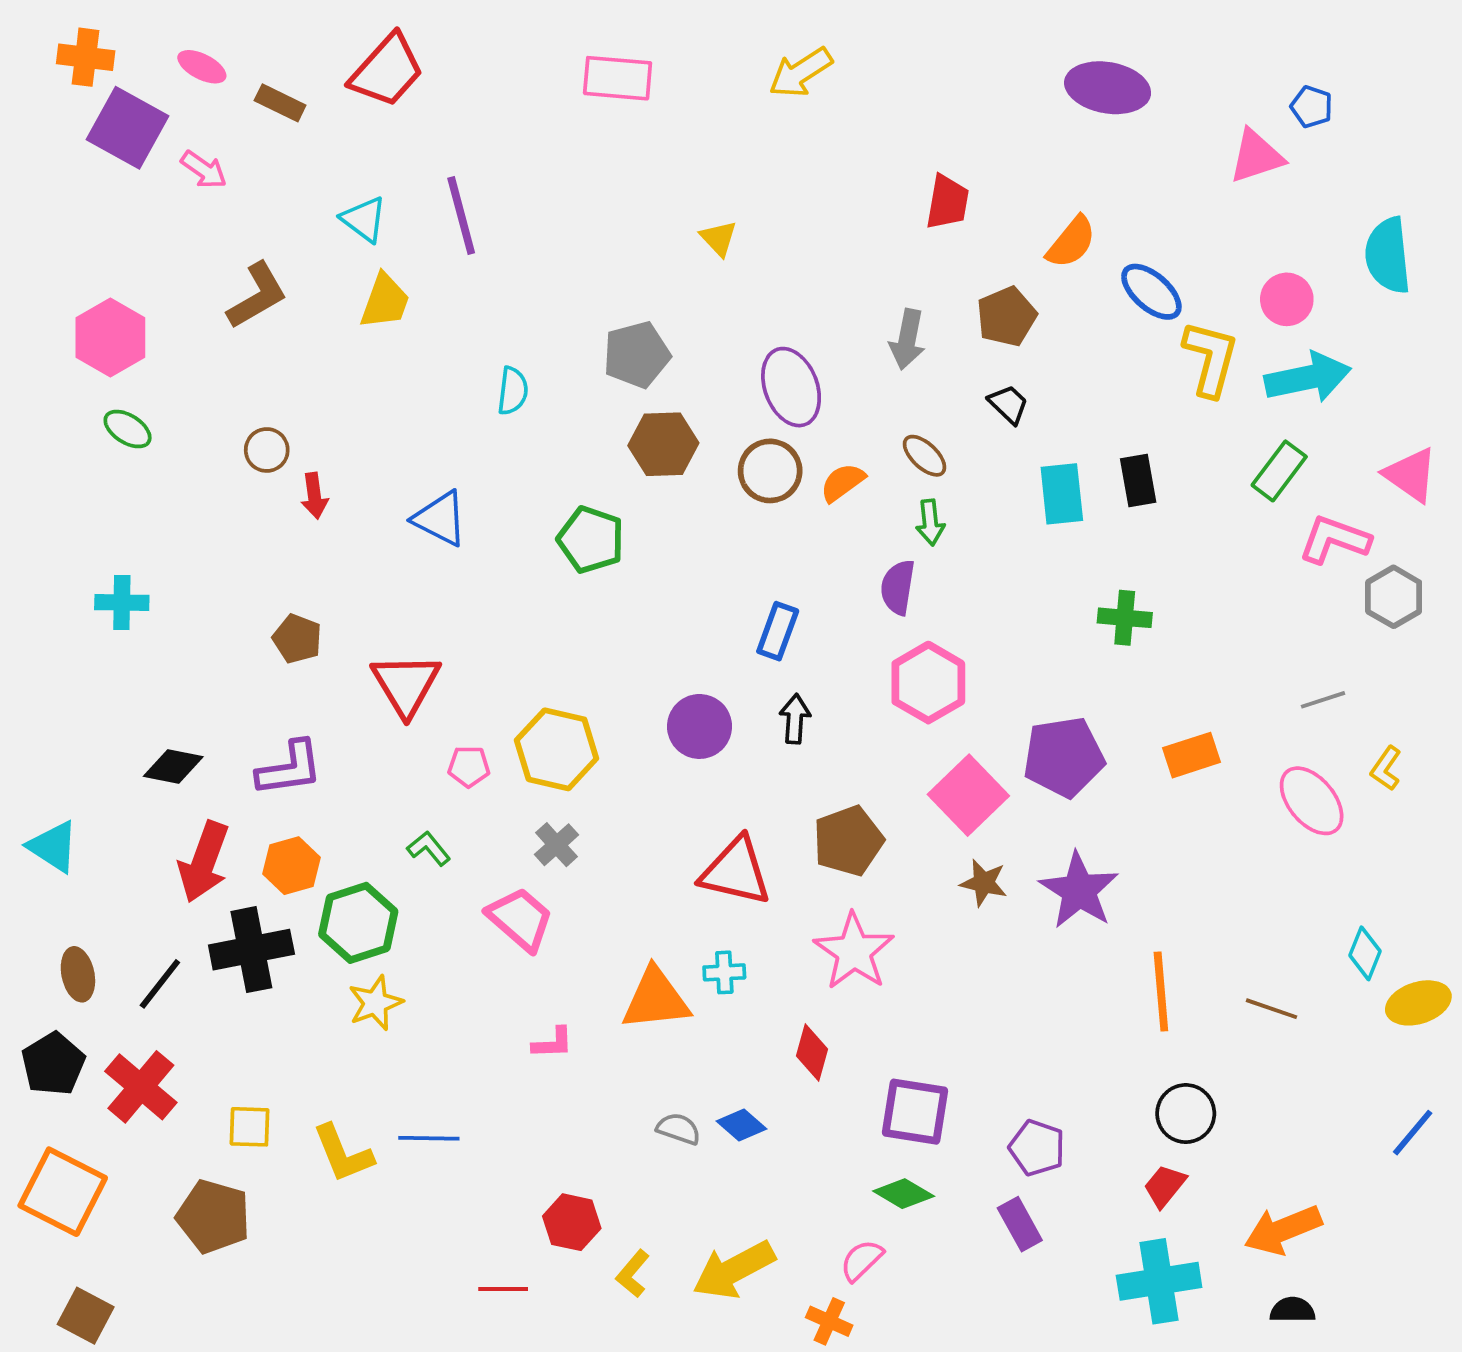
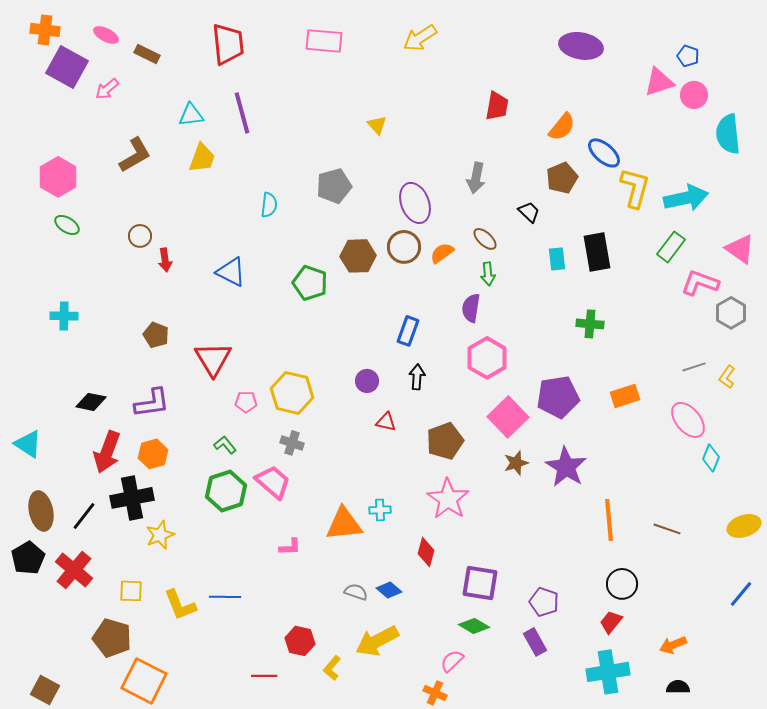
red trapezoid: (387, 71) -> (228, 44), moved, turned -48
pink arrow: (204, 170) -> (107, 89), turned 105
cyan triangle: (364, 219) -> (191, 115), turned -44
pink circle: (1287, 299) -> (694, 95), moved
brown pentagon: (1007, 317) -> (562, 178), moved
brown hexagon: (663, 444) -> (358, 256), moved
black rectangle: (1138, 480) -> (597, 252), size x1.4
cyan rectangle: (1062, 494) -> (557, 259), size x0.7
purple circle: (700, 726) -> (367, 381), size x0.7
yellow L-shape: (1386, 768) -> (727, 377), moved
gray cross: (557, 845) -> (292, 443), turned -30
red triangle: (736, 871) -> (386, 422), moved, size x0.5
brown star: (984, 883) -> (516, 463), turned -30
green hexagon: (358, 923) -> (226, 491), moved
cyan diamond: (1365, 953) -> (711, 458), moved
brown ellipse: (78, 974) -> (41, 511), size x1.4
yellow star: (375, 1003) -> (160, 535), moved
orange square: (63, 1192) -> (144, 681), moved
orange arrow: (1283, 1230) -> (673, 645), size x0.7
yellow arrow: (734, 1270) -> (377, 641), moved

